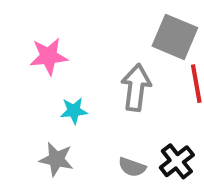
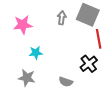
gray arrow: (136, 87) -> (62, 18), moved, size x0.6
black cross: (177, 161) -> (89, 64), moved

